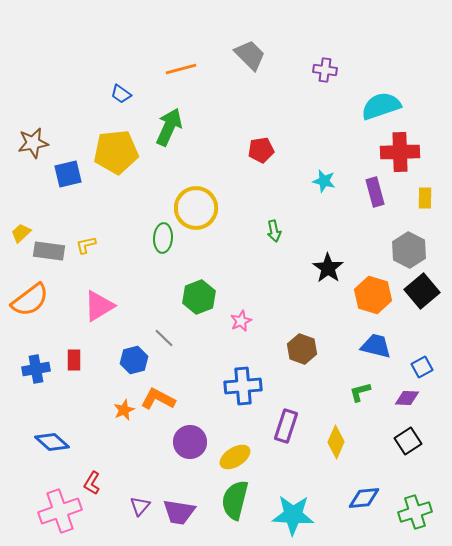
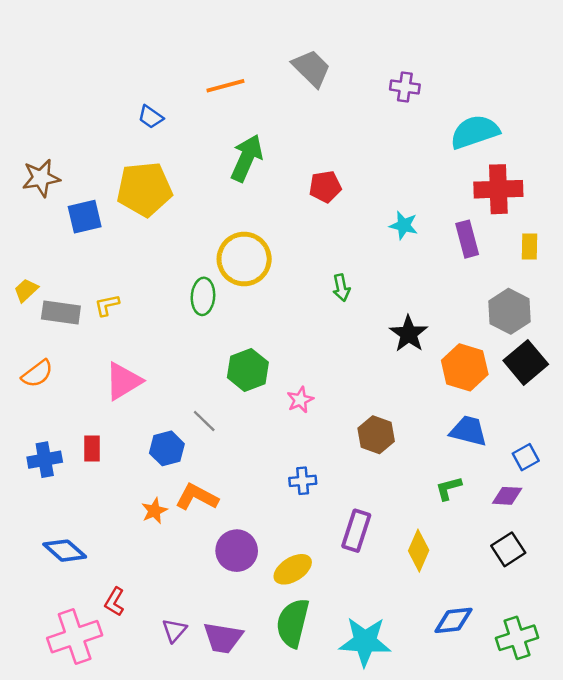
green arrow: (169, 127) -> (247, 158), moved
orange semicircle: (30, 300) -> (37, 374), size x0.7
blue cross: (243, 386) -> (303, 481), size x0.6

